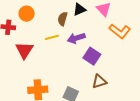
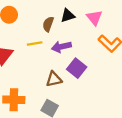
brown triangle: (99, 81) -> (54, 79), moved

